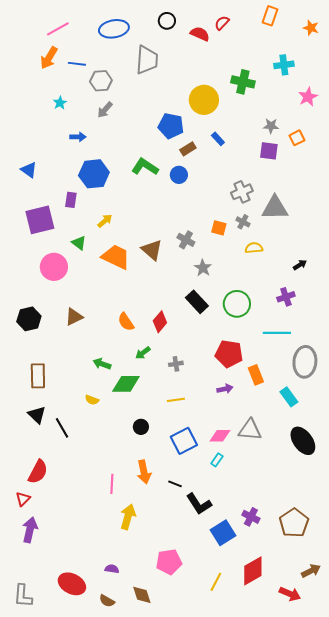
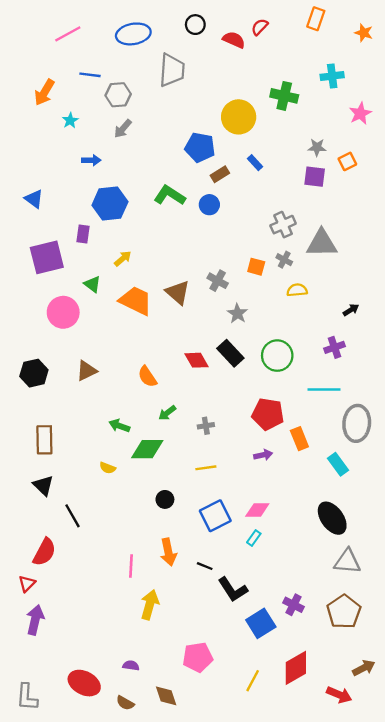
orange arrow: (49, 58) -> (44, 92), moved
red diamond: (160, 322) -> (196, 360), moved, turned -70
black line: (62, 428) -> (73, 516), moved
gray triangle: (250, 430) -> (347, 561), moved
black ellipse: (303, 441) -> (332, 518), moved

